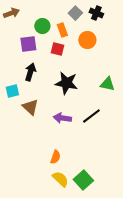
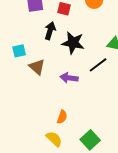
black arrow: (30, 72) -> (50, 31), moved
black line: (91, 116) -> (98, 65), moved
yellow semicircle: (60, 179) -> (54, 139), moved

